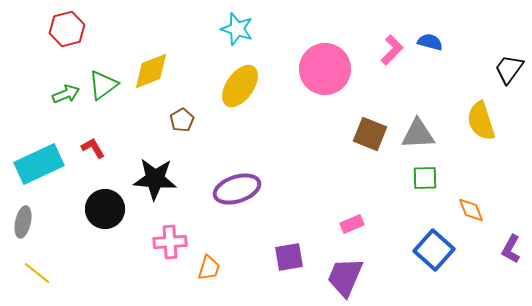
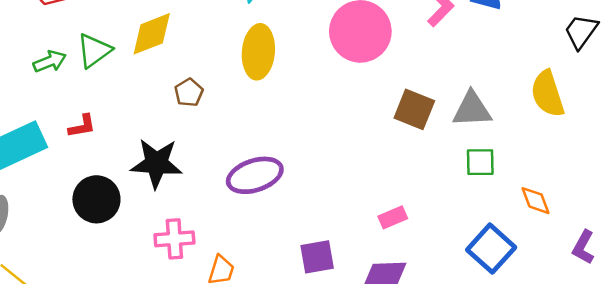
yellow ellipse: (240, 86) -> (258, 52), turned -30
red L-shape: (93, 148) -> (82, 126), turned 110

